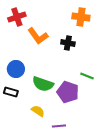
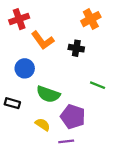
orange cross: (81, 17) -> (91, 19), turned -36
blue circle: (16, 69) -> (25, 68), moved
purple pentagon: (68, 92) -> (73, 117), moved

